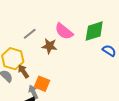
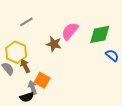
pink semicircle: (64, 31) -> (70, 31), turned 84
gray line: (30, 34) -> (26, 22), moved

